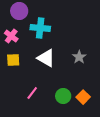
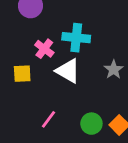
cyan cross: (40, 28) -> (76, 38), moved
pink cross: (11, 36) -> (44, 49), moved

